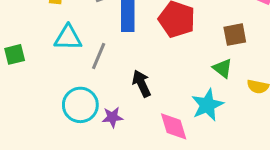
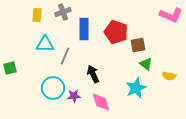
brown square: (235, 35) -> (138, 45), moved
green square: (15, 54) -> (10, 68), moved
pink diamond: (174, 126) -> (101, 102), moved

